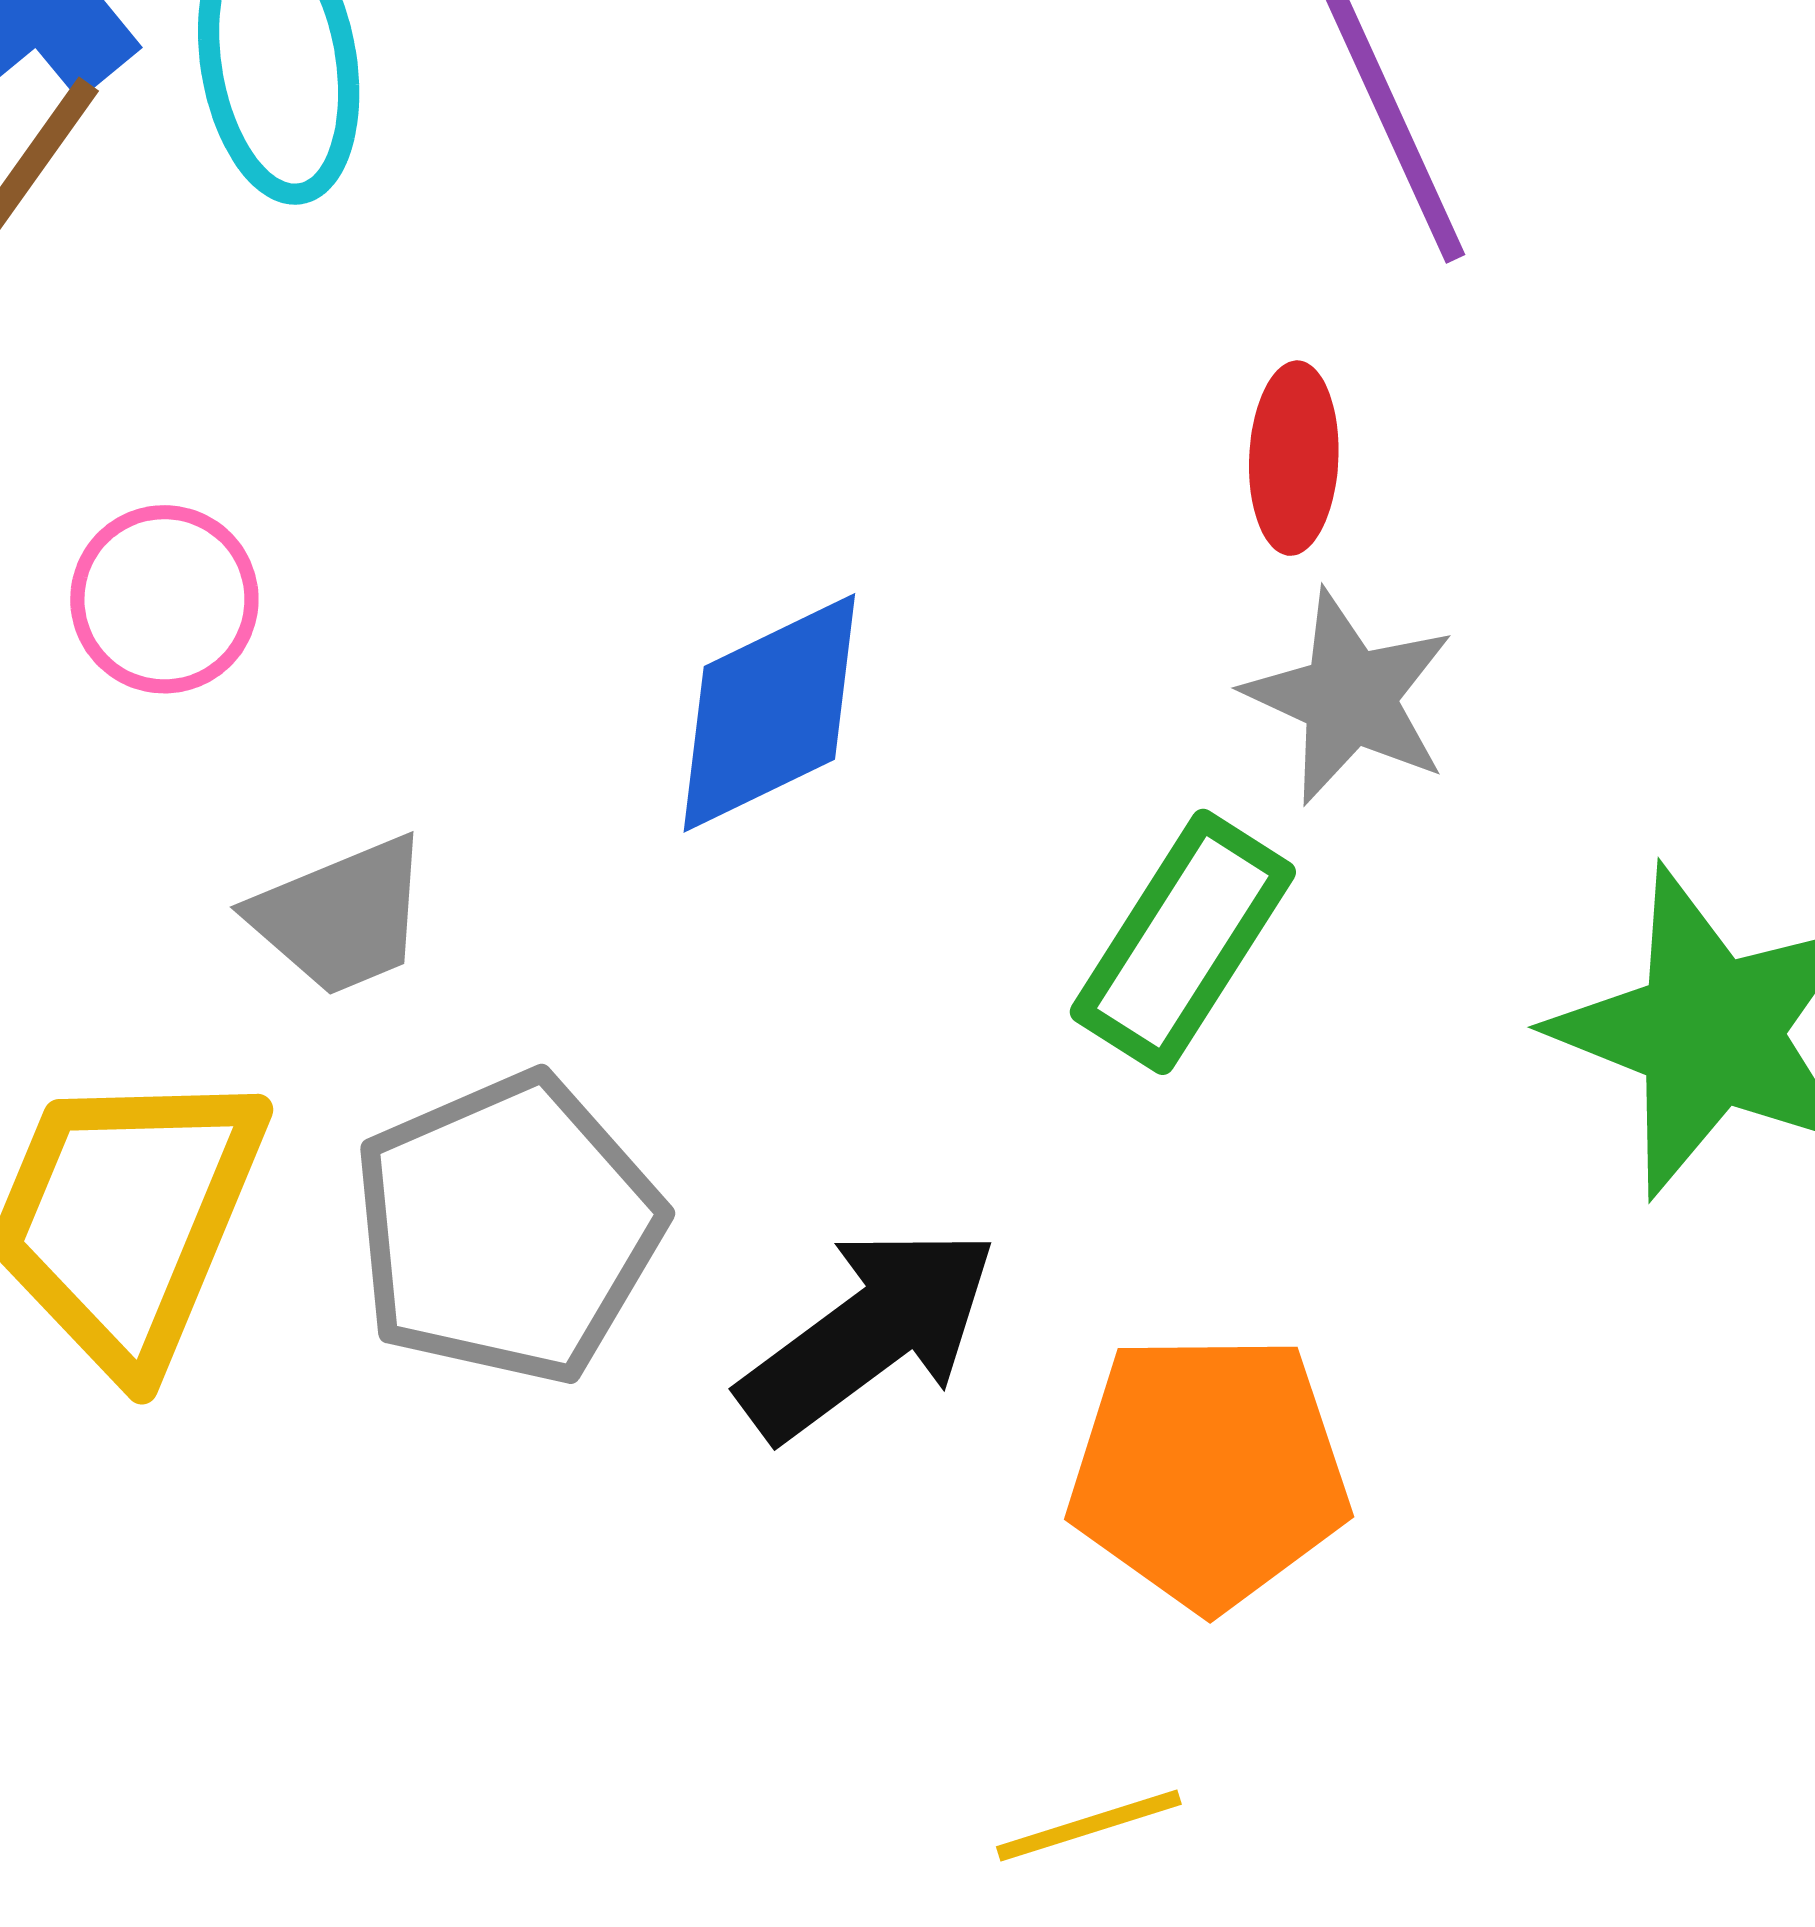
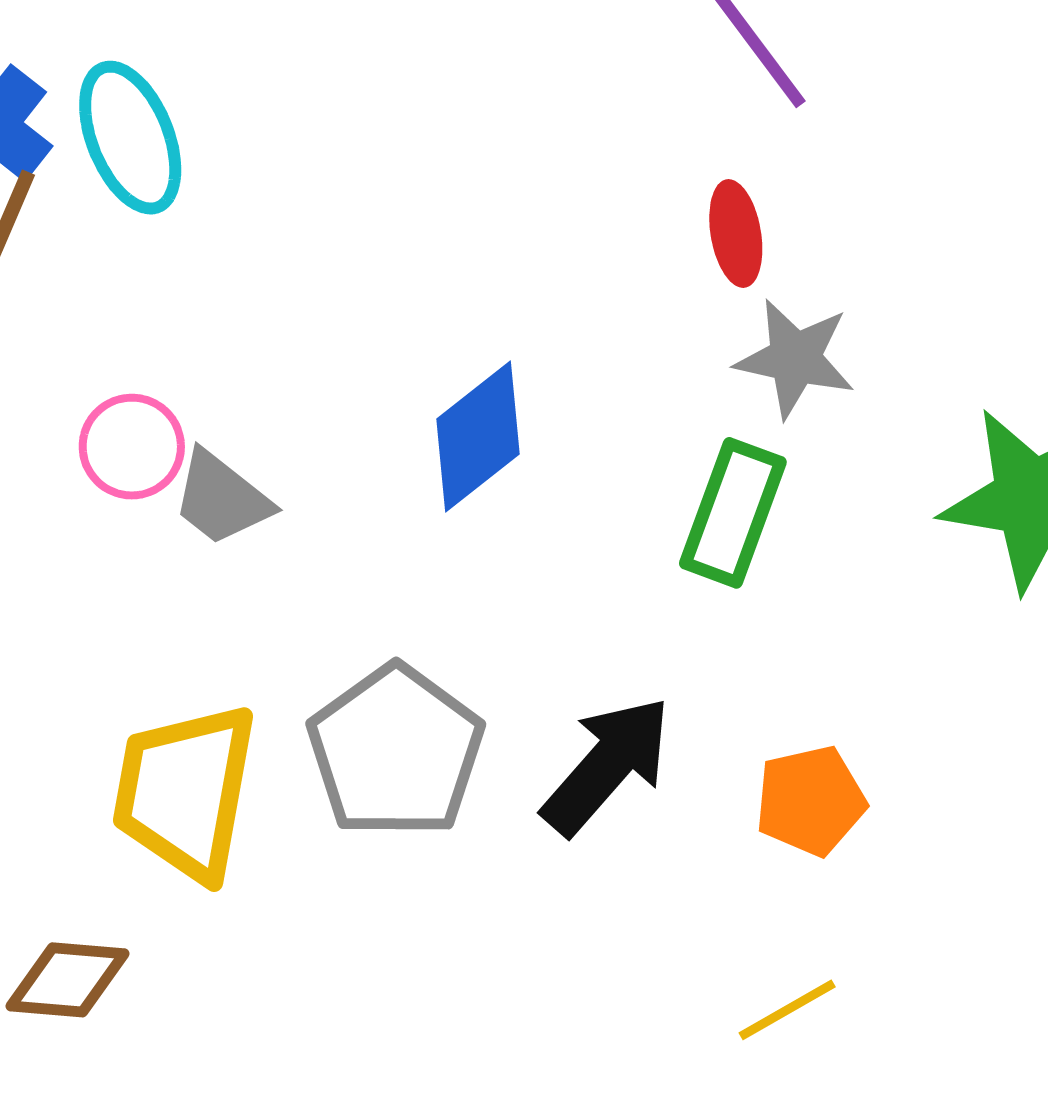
gray trapezoid: (341, 916) -> (222, 498), moved, turned 73
orange pentagon: (1209, 1471) -> (810, 801), size x0.7

